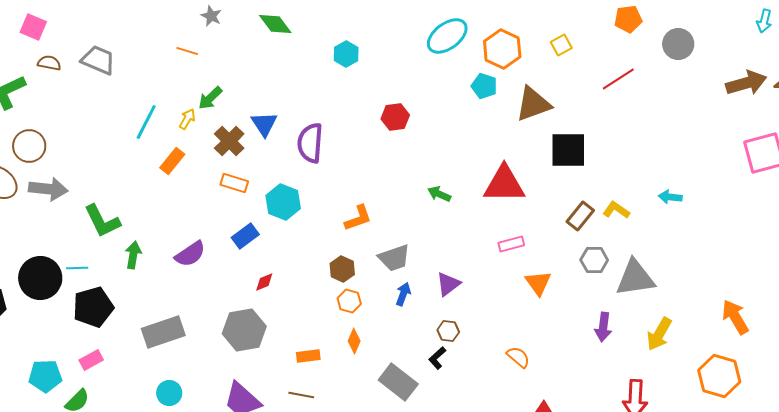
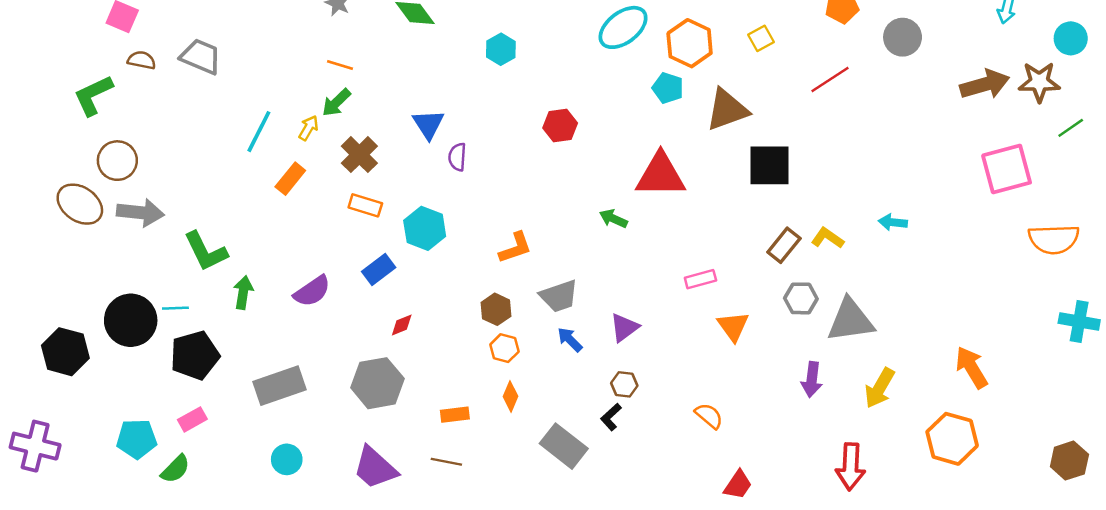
orange line: (187, 51) -> (340, 65), moved
blue triangle: (264, 124) -> (428, 124), moved
purple semicircle: (310, 143) -> (457, 157), size x0.6
red triangle: (504, 184) -> (661, 175), moved
blue arrow: (403, 294) -> (570, 340), turned -65

